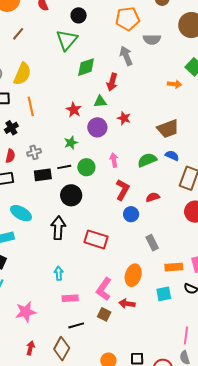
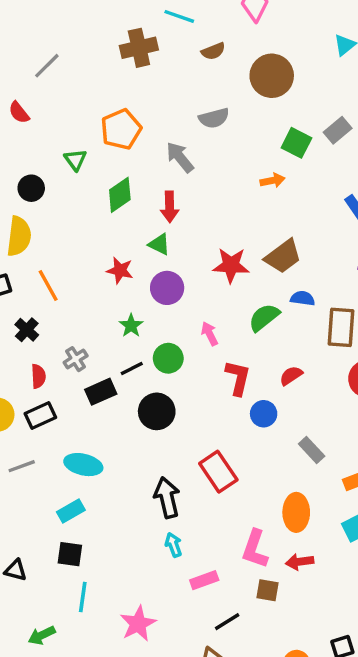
black circle: (79, 15) -> (31, 188), moved
orange pentagon: (128, 19) -> (121, 129), moved
green triangle: (67, 40) -> (75, 160), size x0.6
green triangle: (100, 102) -> (159, 244), turned 48
red star: (124, 118) -> (231, 265), moved, size x1.5
black arrow: (58, 228) -> (167, 498), moved
red rectangle: (96, 239) -> (218, 472), turned 55

